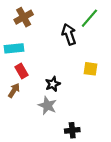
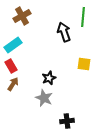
green line: (89, 18) -> (83, 17), turned -36
cyan rectangle: (14, 48) -> (13, 45), turned -30
red rectangle: (22, 71) -> (11, 66), moved

